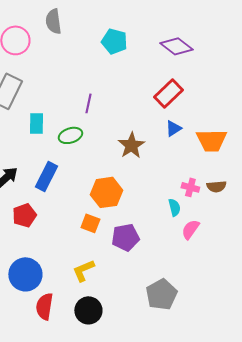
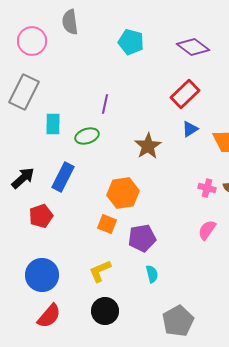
cyan semicircle: (174, 207) -> (152, 274), moved
gray pentagon: (161, 294) -> (178, 321), moved
red semicircle: (44, 306) -> (49, 316), moved, turned -148

